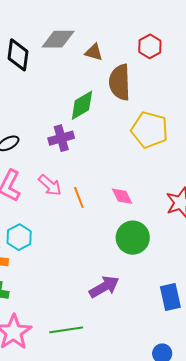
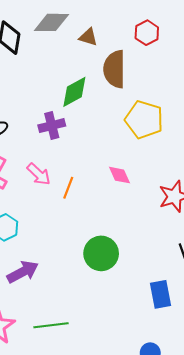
pink diamond: (122, 196) -> (119, 175), moved
orange line: (79, 197) -> (68, 188), turned 40
green circle: (133, 238) -> (101, 253), moved
purple arrow: (104, 287) -> (23, 272), moved

